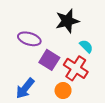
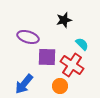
black star: (67, 21) -> (64, 20), size x0.7
purple square: (49, 60) -> (47, 57), turned -30

